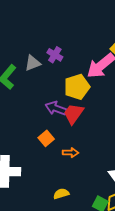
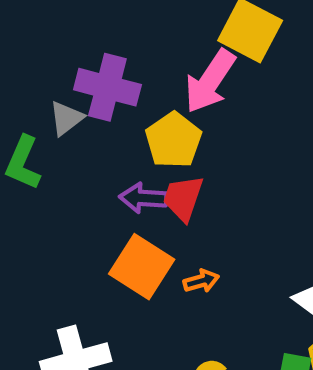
purple cross: (55, 55) -> (107, 87), size x1.8
orange square: (46, 138) -> (142, 267), size x1.8

